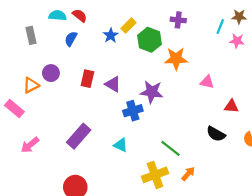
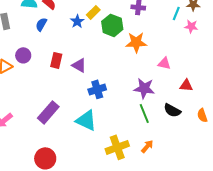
purple star: (152, 92) -> (144, 88), moved
cyan triangle: (121, 145) -> (86, 120), size x1.6
green line: (170, 148) -> (144, 113), moved, turned 30

